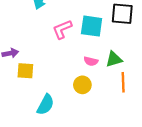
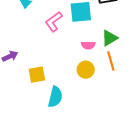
yellow square: (25, 71) -> (37, 75), moved
orange line: (123, 82) -> (111, 61), moved

